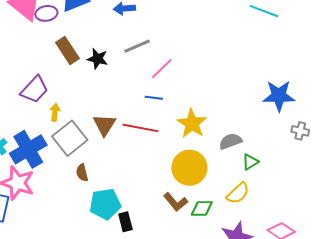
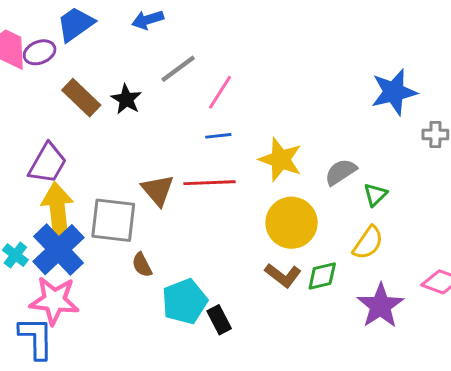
black star: (98, 59) -> (126, 99), turned 30
yellow arrow: (55, 112) -> (58, 209), moved, size x2.0
gray square: (70, 138) -> (113, 220), turned -32

